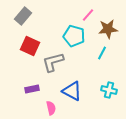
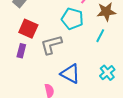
purple rectangle: (32, 89) -> (21, 51), moved, turned -64
cyan cross: (109, 90) -> (107, 73), turned 35

